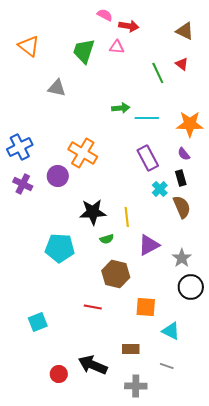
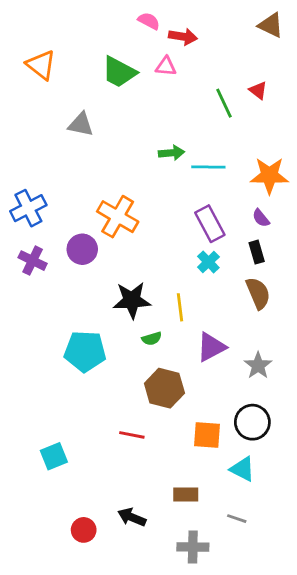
brown triangle: (185, 31) -> (271, 25), moved
green trapezoid: (84, 51) -> (119, 72), turned -80
cyan cross: (160, 189) -> (208, 262), moved
black circle: (191, 287) -> (252, 422), moved
black arrow: (93, 365) -> (132, 517), size x0.7

